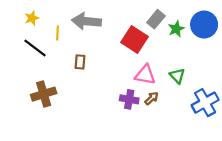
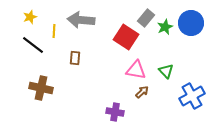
brown cross: (44, 94) -> (41, 88), turned 30
purple cross: (129, 99) -> (115, 112), moved

